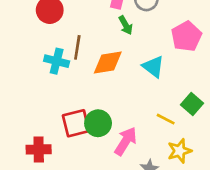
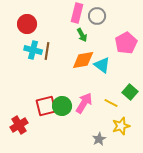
cyan cross: (57, 61) -> (33, 50), moved
orange diamond: (108, 62) -> (83, 60), moved
pink arrow: (126, 141) -> (84, 103), moved
red cross: (39, 149) -> (19, 125), turned -30

